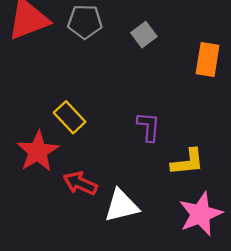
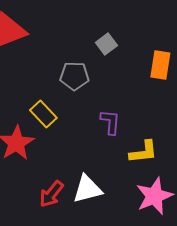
gray pentagon: (85, 22) -> (74, 76), moved
red arrow: (80, 183) -> (51, 194), moved, turned -76

